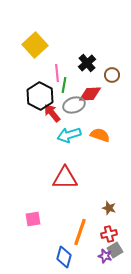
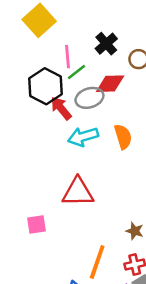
green line: (64, 85) -> (77, 72), turned 42
orange semicircle: (100, 135) -> (123, 137), turned 54
pink square: (33, 219) -> (37, 224), moved

